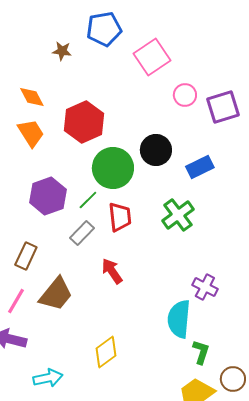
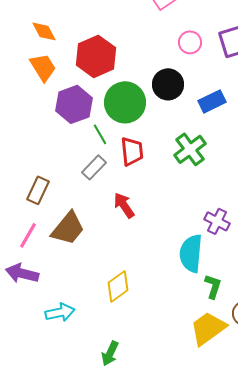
pink circle: (185, 95) -> (190, 42), moved
purple hexagon: (48, 196) -> (74, 104), moved
green line: (88, 200) -> (100, 134), turned -75

